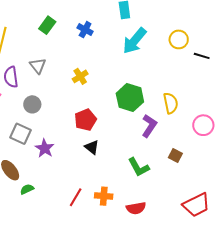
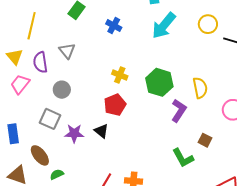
blue cross: (85, 30) -> (114, 26), moved
yellow cross: (80, 76) -> (120, 75), moved, turned -35
black triangle: (92, 147) -> (101, 131), moved
purple star: (45, 148) -> (74, 133), turned -30
green L-shape: (139, 167) -> (183, 158), moved

